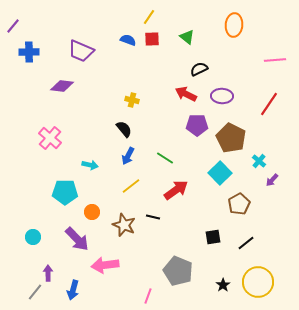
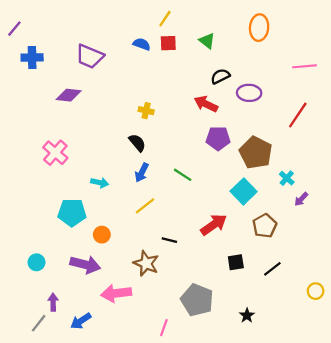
purple ellipse: (222, 96) -> (249, 93), moved
red arrow: (176, 190) -> (214, 225), moved
brown star: (124, 225) -> (146, 263), moved
purple arrow: (77, 239) -> (85, 265), turned -32
yellow circle: (258, 282) -> (316, 291), moved, size x0.5
blue arrow: (73, 290) -> (81, 321), turned 42

